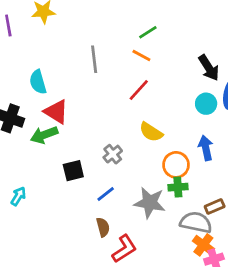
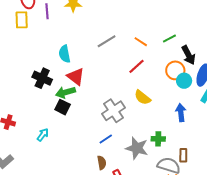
green line: (148, 32) -> (169, 38), moved
gray line: (94, 59) -> (107, 41), turned 60
gray cross: (113, 154) -> (114, 111), size x1.6
orange circle: (176, 165) -> (175, 70), moved
black square: (73, 171) -> (63, 107), moved, turned 35
brown rectangle: (215, 206) -> (183, 155), turned -72

